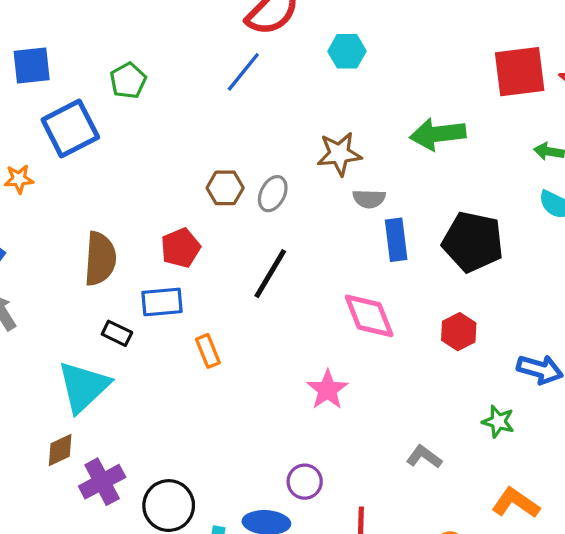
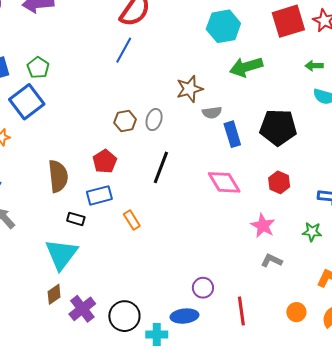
cyan hexagon: (347, 51) -> (223, 26), moved, size x1.5
green pentagon: (128, 81) -> (38, 68), moved
pink star: (327, 390) -> (263, 226), moved

